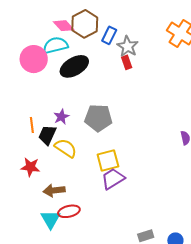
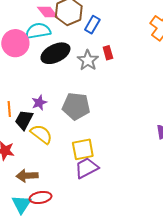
gray star: (128, 46) -> (88, 60), moved

